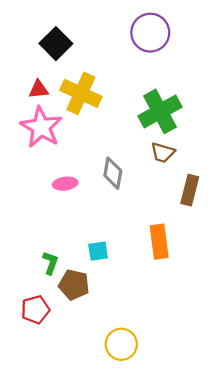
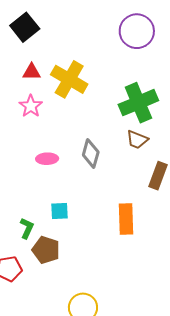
black square: (56, 44) -> (25, 27), moved
pink star: (41, 127) -> (31, 106), size x0.6
cyan square: (98, 251) -> (59, 211), moved

